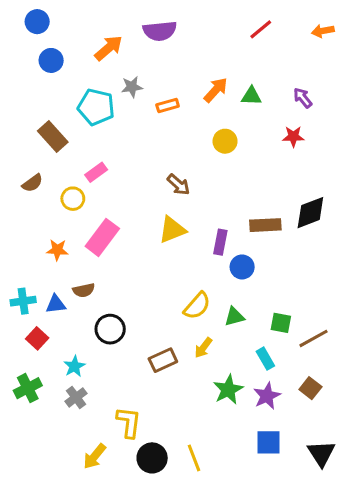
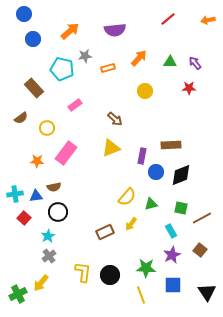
purple semicircle: (160, 31) -> (115, 30), moved
green triangle: (251, 96) -> (170, 62), moved
pink rectangle: (96, 172) -> (75, 105), moved
black diamond: (310, 213) -> (181, 175), moved
black circle: (110, 329) -> (58, 212), moved
green cross: (28, 388) -> (18, 294), moved
green star: (228, 390) -> (146, 268), moved, turned 30
yellow arrow: (95, 456) -> (41, 283), moved
black circle: (152, 458) -> (110, 275), moved
yellow line: (194, 458) -> (141, 295), moved

